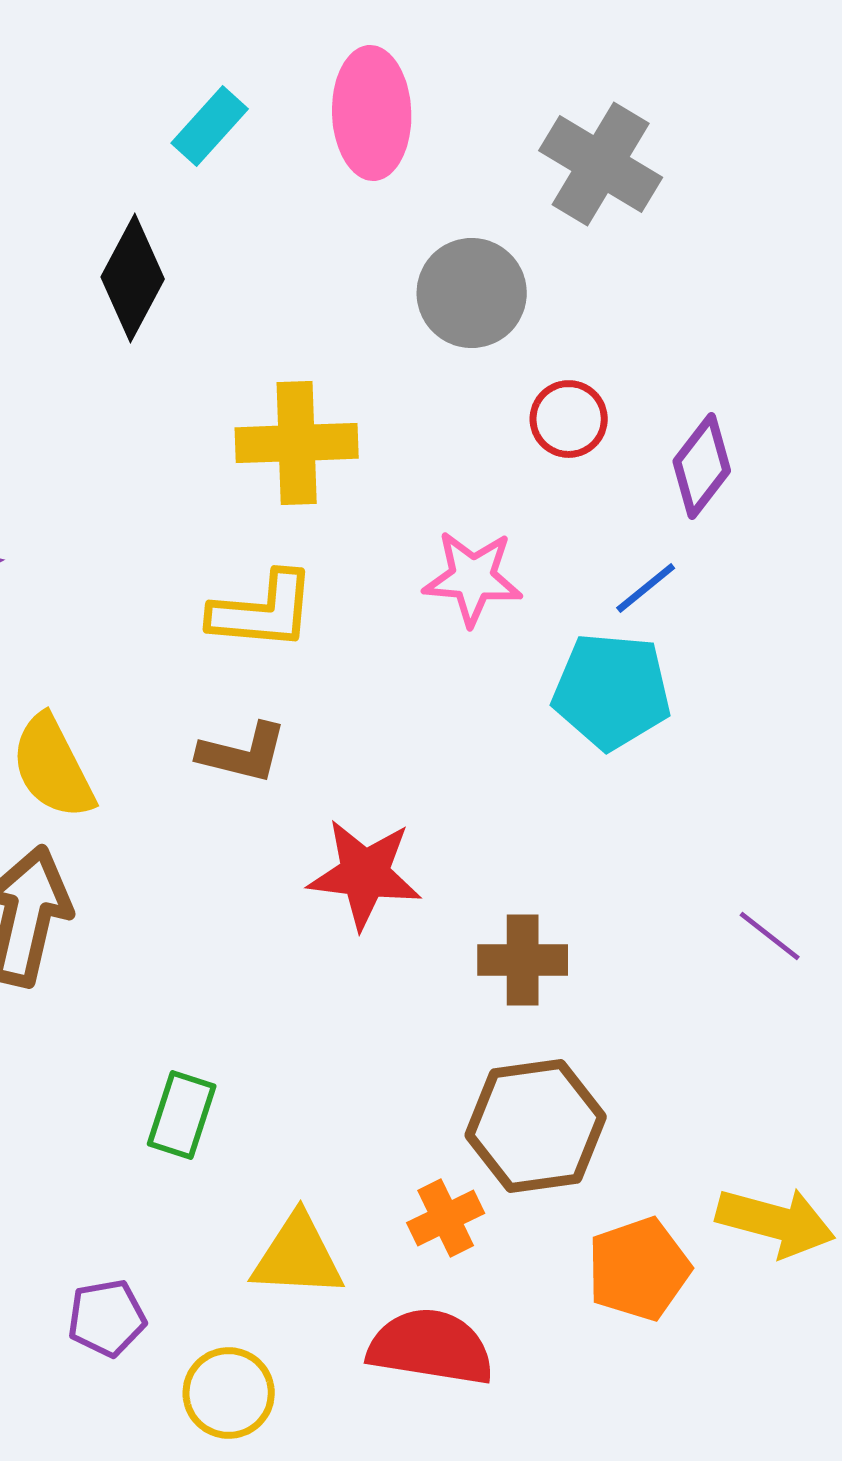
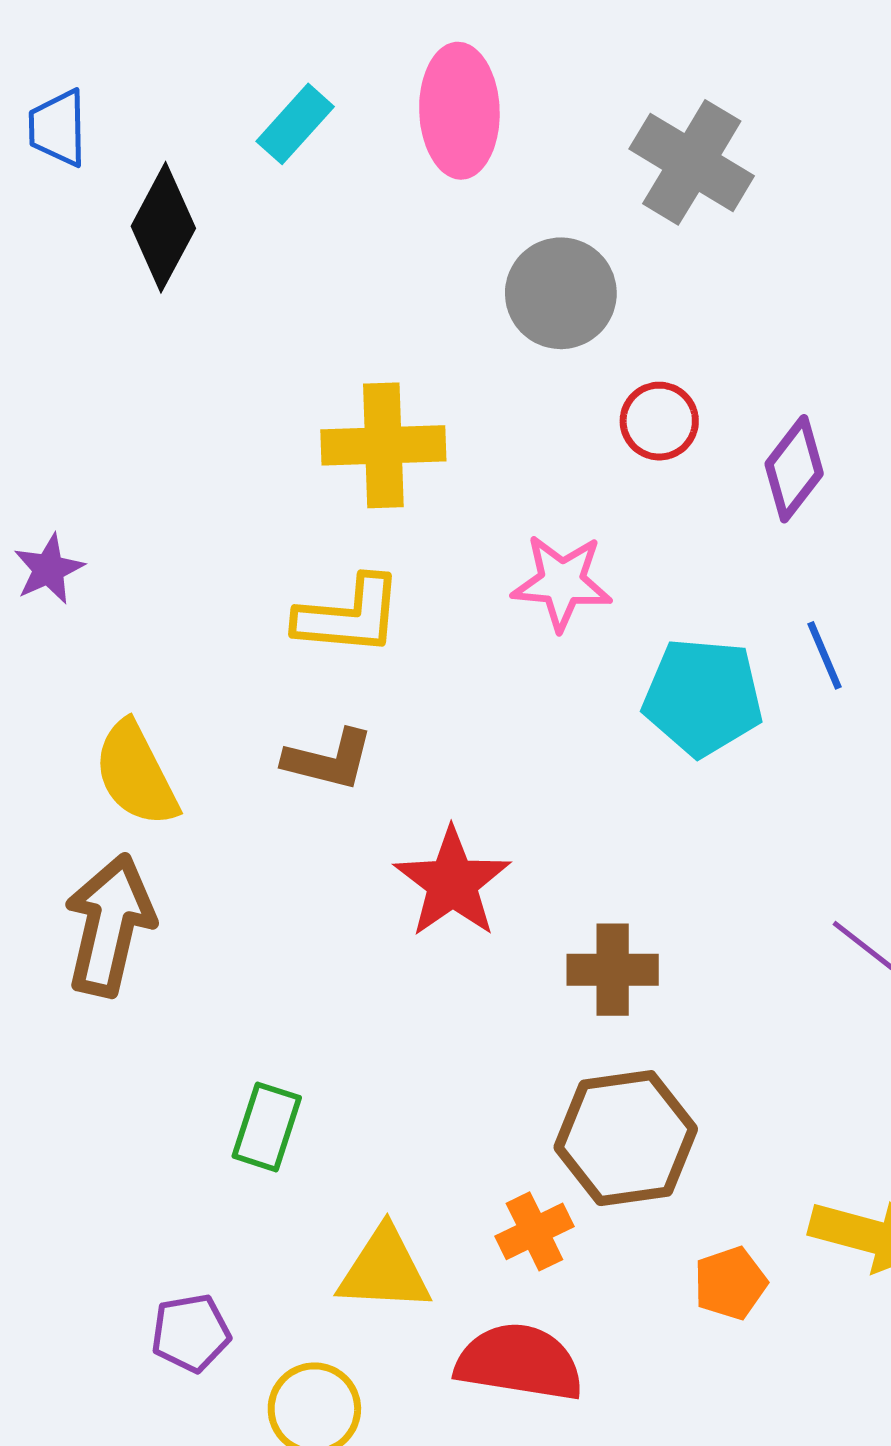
black diamond: (133, 278) -> (163, 227), moved
blue line: (646, 588) -> (825, 655), moved, turned -74
red star: (365, 874) -> (452, 883), turned 30
orange pentagon: (639, 1269) -> (730, 1283), size x0.7

